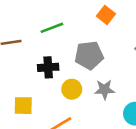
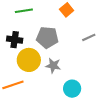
yellow circle: (72, 89) -> (29, 60), size x1.5

